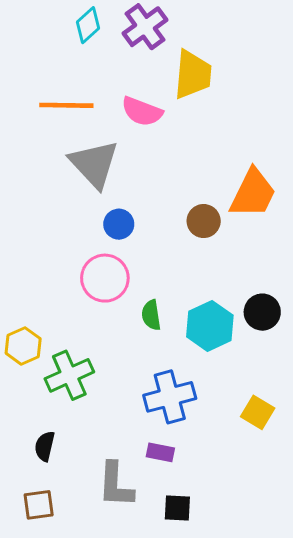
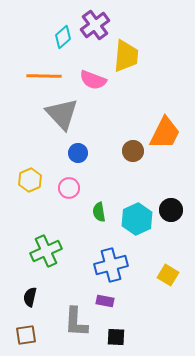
cyan diamond: (88, 25) -> (63, 37), moved
pink circle: (105, 278) -> (69, 188), size x0.7
yellow hexagon: (23, 346) -> (30, 180), moved

